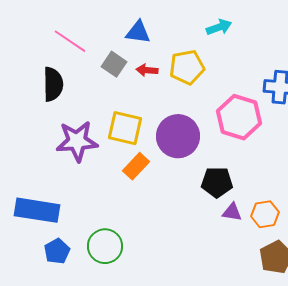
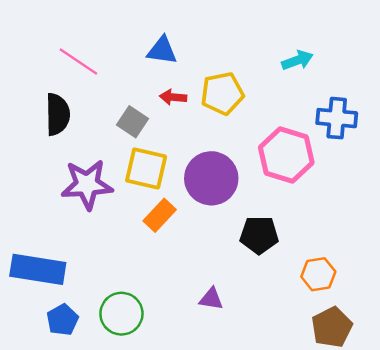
cyan arrow: (219, 27) -> (297, 60), moved
gray square: (114, 64) -> (133, 122), moved
purple triangle: (232, 212) -> (211, 299), moved

